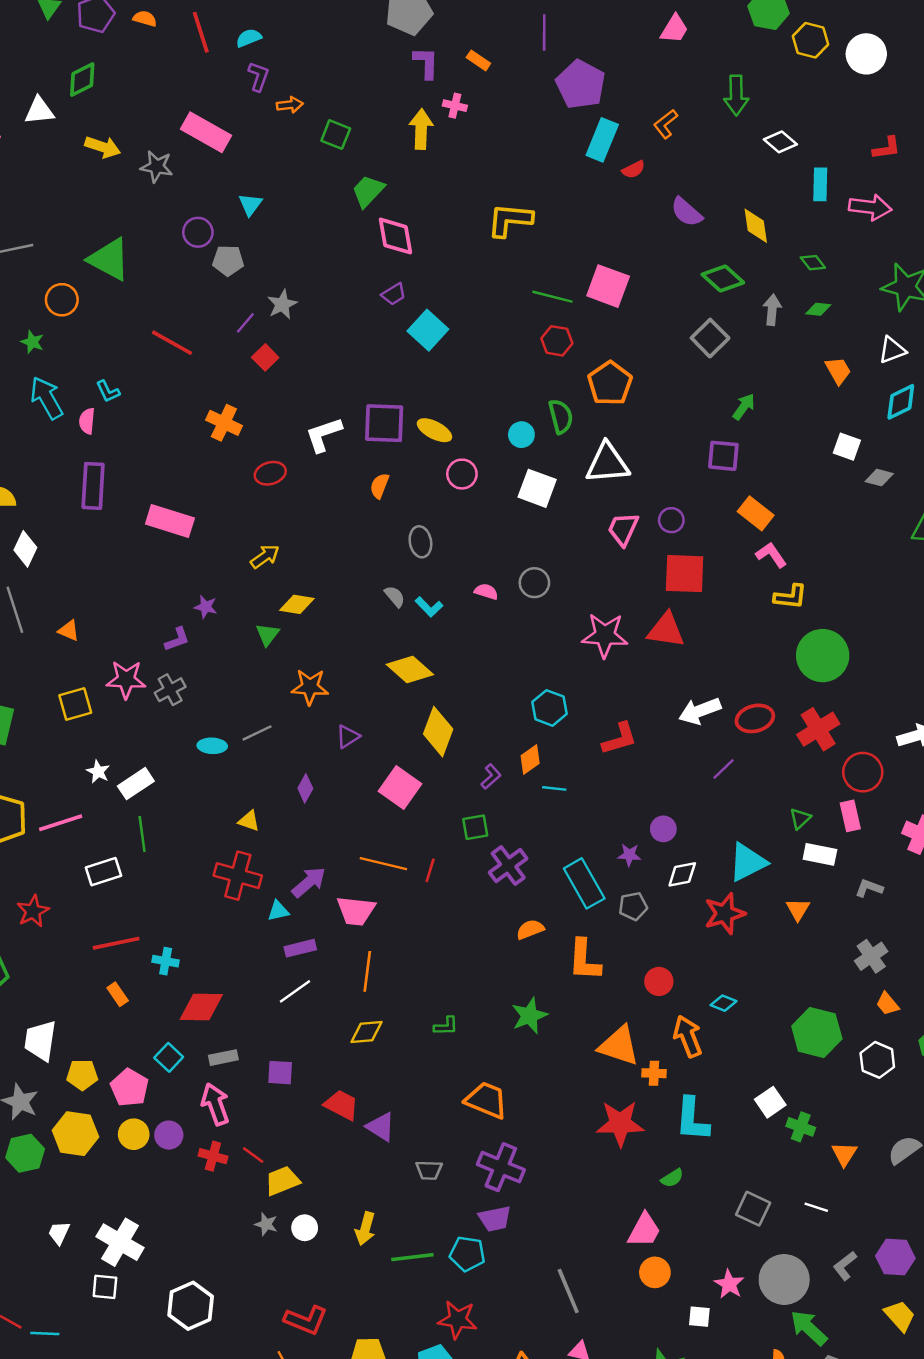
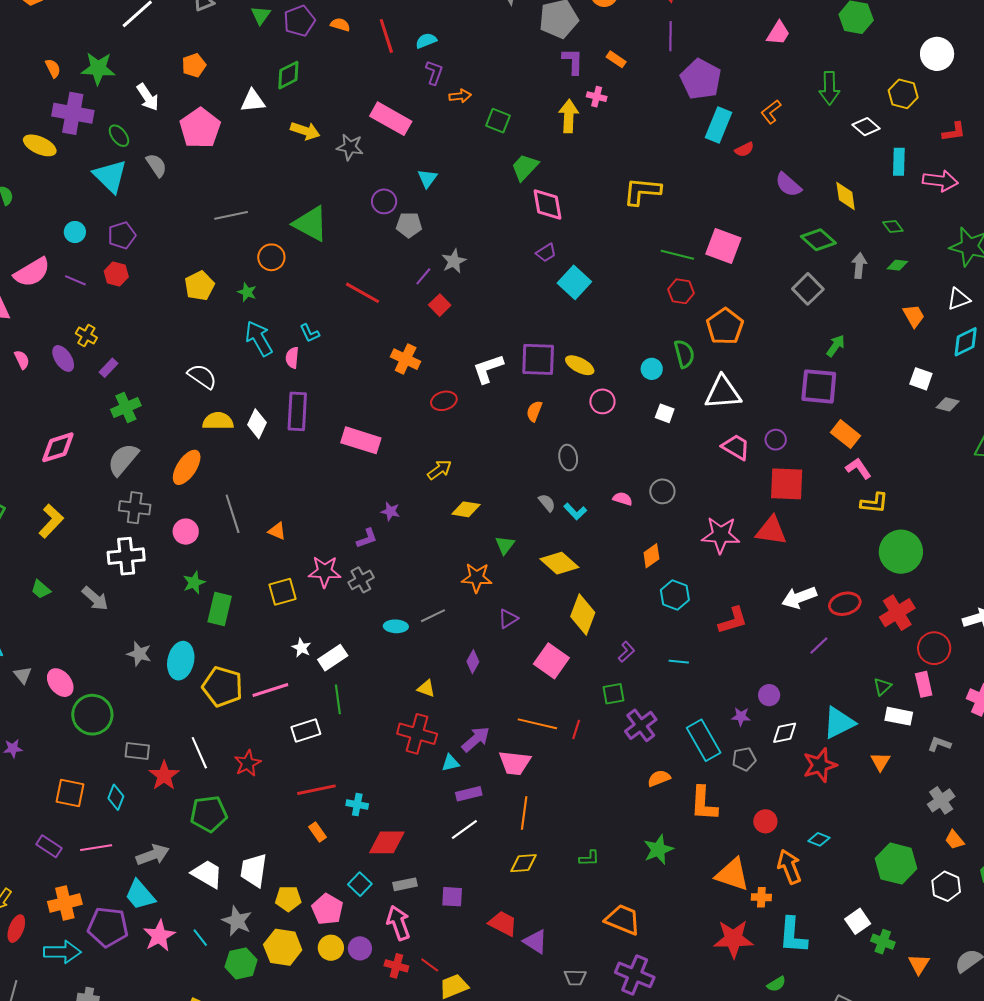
yellow hexagon: (810, 40) -> (903, 94), moved
purple square: (723, 456) -> (819, 386), size x1.4
white square: (537, 488) -> (665, 413), size x0.6
pink trapezoid: (623, 529) -> (736, 447), turned 96
white diamond: (25, 549) -> (257, 424), moved
green triangle: (267, 634) -> (505, 545), moved
orange diamond: (530, 760) -> (651, 556), moved

